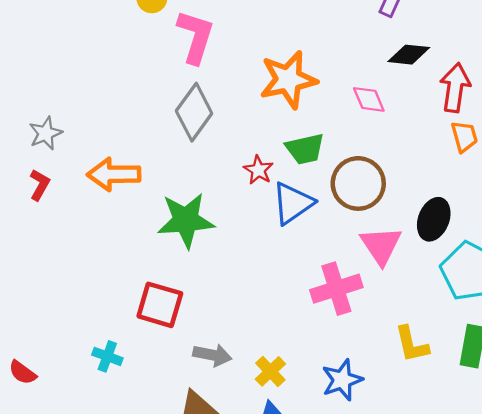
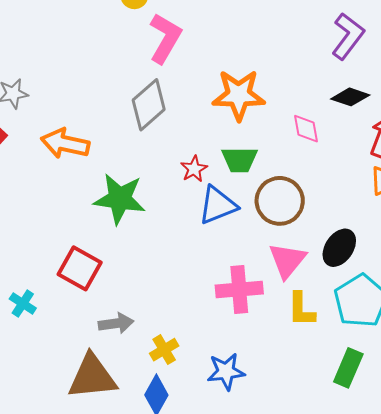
yellow L-shape: (412, 344) -> (301, 309), moved
gray arrow: (212, 355) -> (116, 323), turned -32

